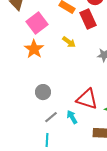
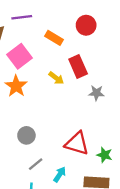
red rectangle: (88, 19) -> (78, 67), moved
cyan arrow: (72, 117) -> (60, 174), moved, turned 64

